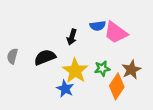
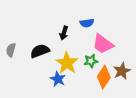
pink trapezoid: (116, 33) -> (103, 44), moved
brown star: (131, 70) -> (122, 71), moved

